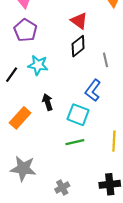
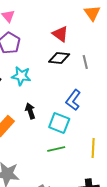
black diamond: (78, 46) -> (59, 58), turned 45
gray line: (106, 60) -> (85, 62), moved

